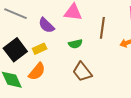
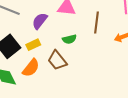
purple semicircle: (46, 25) -> (40, 21), turned 84
brown trapezoid: (82, 72) -> (57, 60), moved

